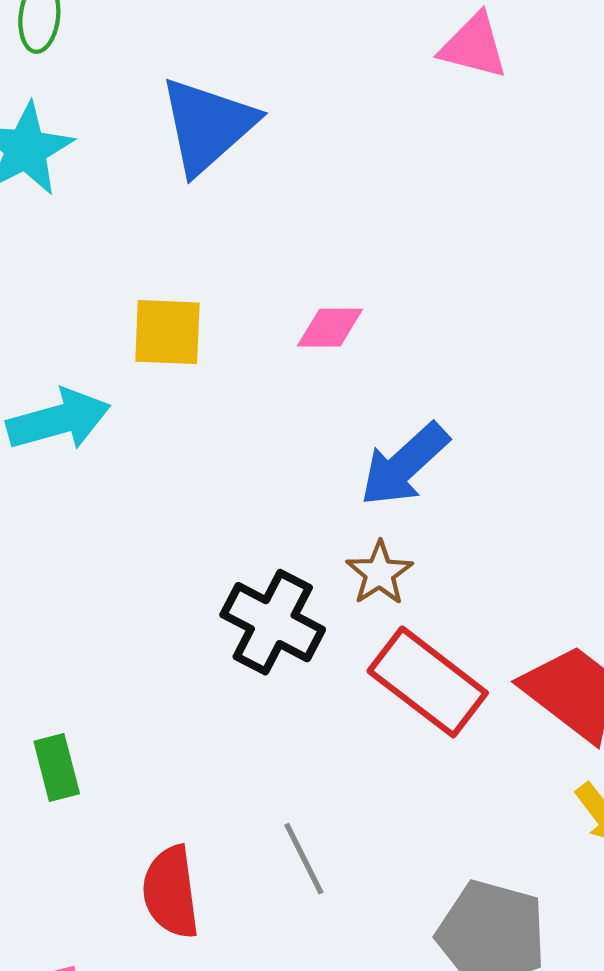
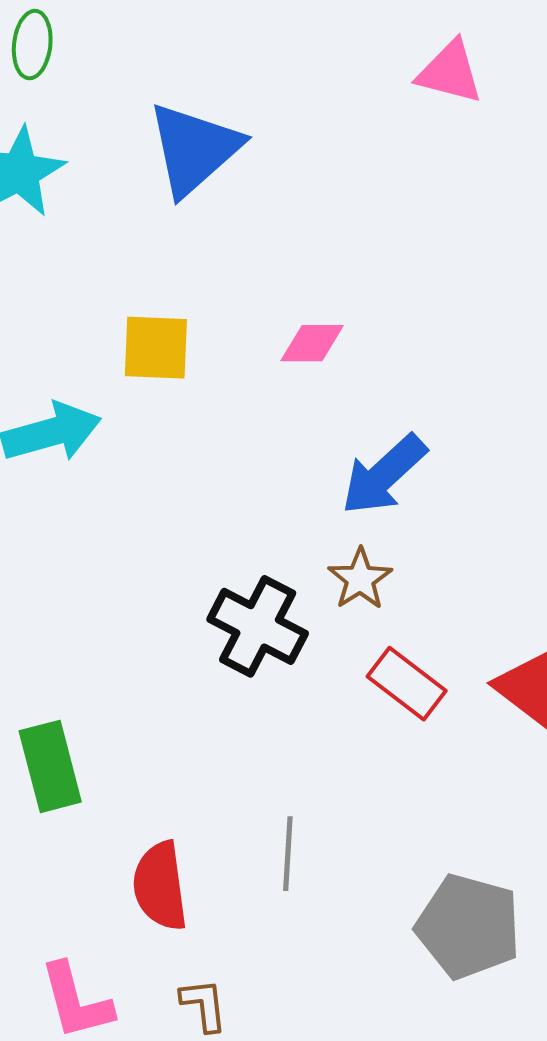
red rectangle: (428, 682) -> (407, 684), size x0.7
green rectangle: (57, 767) -> (50, 766), size x1.4
gray line: (304, 859) -> (288, 854), turned 30

